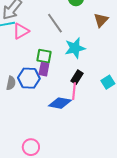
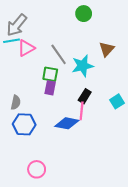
brown triangle: (101, 20) -> (107, 49), moved
gray line: (55, 23) -> (59, 54), moved
blue hexagon: (29, 78) -> (24, 124), moved

